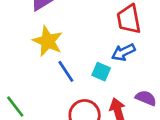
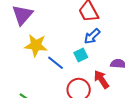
cyan square: (101, 72) -> (81, 55), turned -32

